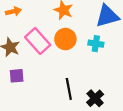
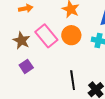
purple square: (17, 76) -> (26, 66), turned -32

